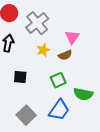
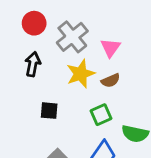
pink triangle: (72, 37) -> (111, 48), moved
yellow star: (43, 50) -> (80, 74), size x1.5

